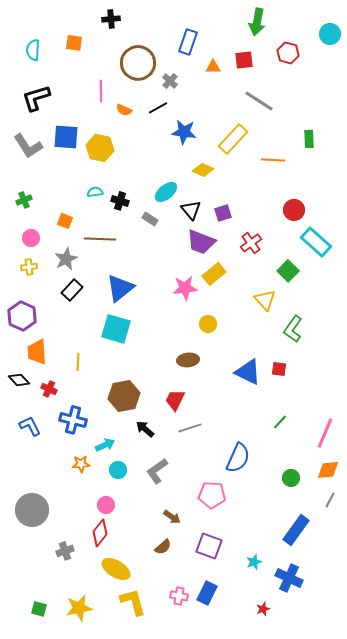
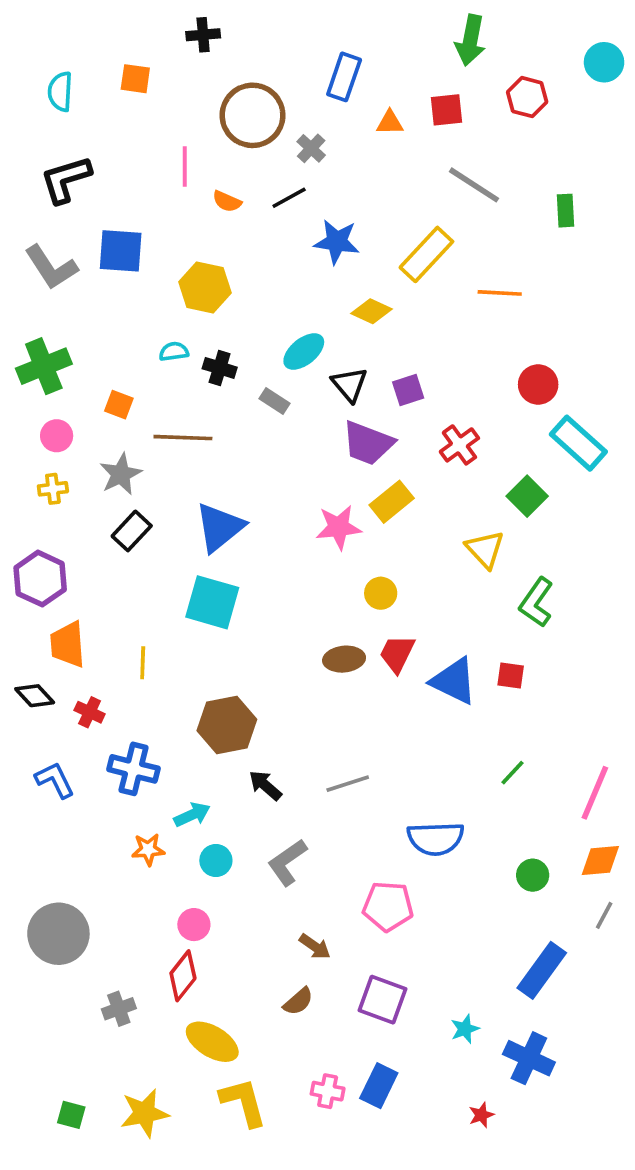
green rectangle: (309, 139) -> (566, 211), moved
yellow hexagon: (100, 148) -> (205, 287), moved
green cross: (24, 200) -> (44, 366), size x1.8
red trapezoid: (175, 400) -> (397, 654), moved
blue semicircle: (238, 458) -> (436, 839), turned 64

